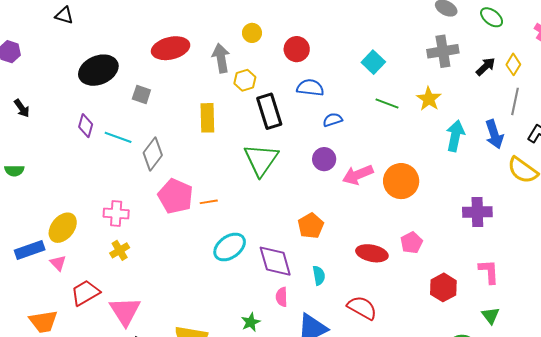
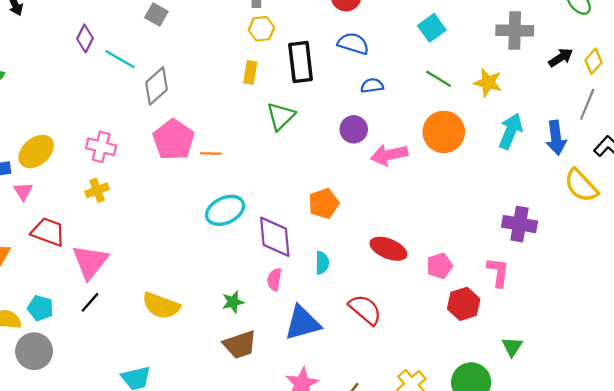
yellow hexagon: (245, 80) -> (261, 29), moved
yellow star: (429, 99) -> (488, 83), turned -30
yellow rectangle: (207, 118) -> (250, 72), moved, size x0.7
green triangle: (261, 160) -> (281, 116), size x0.7
orange circle: (401, 181) -> (444, 132), moved
pink pentagon: (412, 243) -> (440, 266), moved
pink L-shape: (489, 272) -> (498, 272), moved
red trapezoid: (85, 293) -> (48, 232), turned 40

